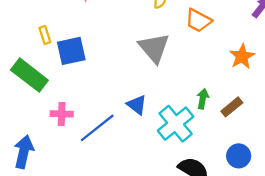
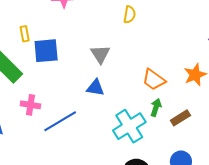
orange trapezoid: (198, 20) -> (154, 80), moved
gray triangle: (154, 48) -> (100, 54), moved, size x0.7
blue triangle: (137, 105) -> (95, 88), moved, turned -36

